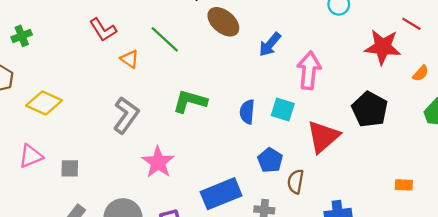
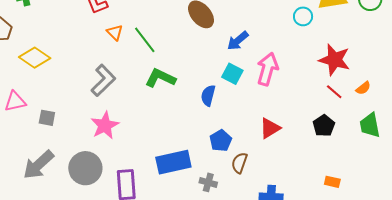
red line: (411, 24) -> (334, 92), moved
green line: (165, 39) -> (145, 40), moved
black pentagon: (370, 109) -> (324, 126), moved, size x0.7
cyan square: (283, 110) -> (232, 74), moved
red triangle: (323, 137) -> (270, 128), size x0.7
pink star: (158, 162) -> (105, 125), moved

